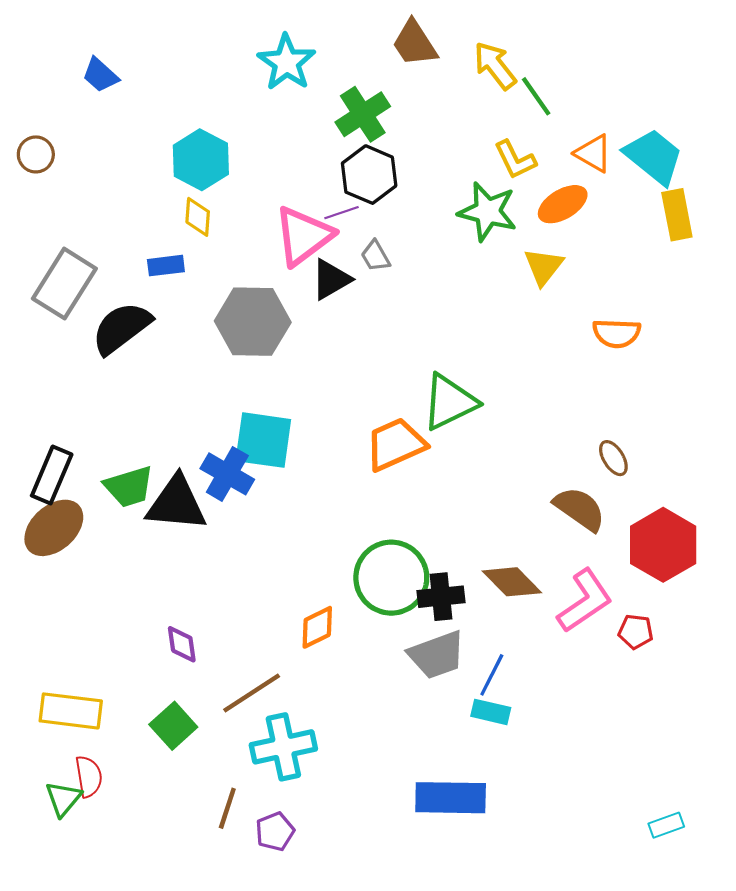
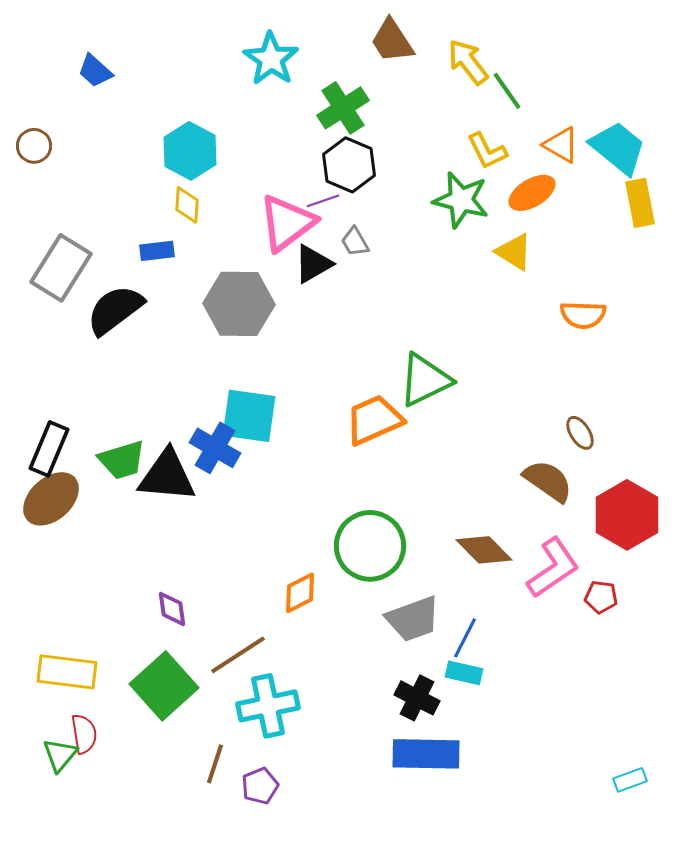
yellow triangle: (544, 267) -> (514, 252), turned -36
black cross: (441, 597) -> (417, 698), moved, turned 33
green square: (173, 726) -> (164, 686), size x1.5

